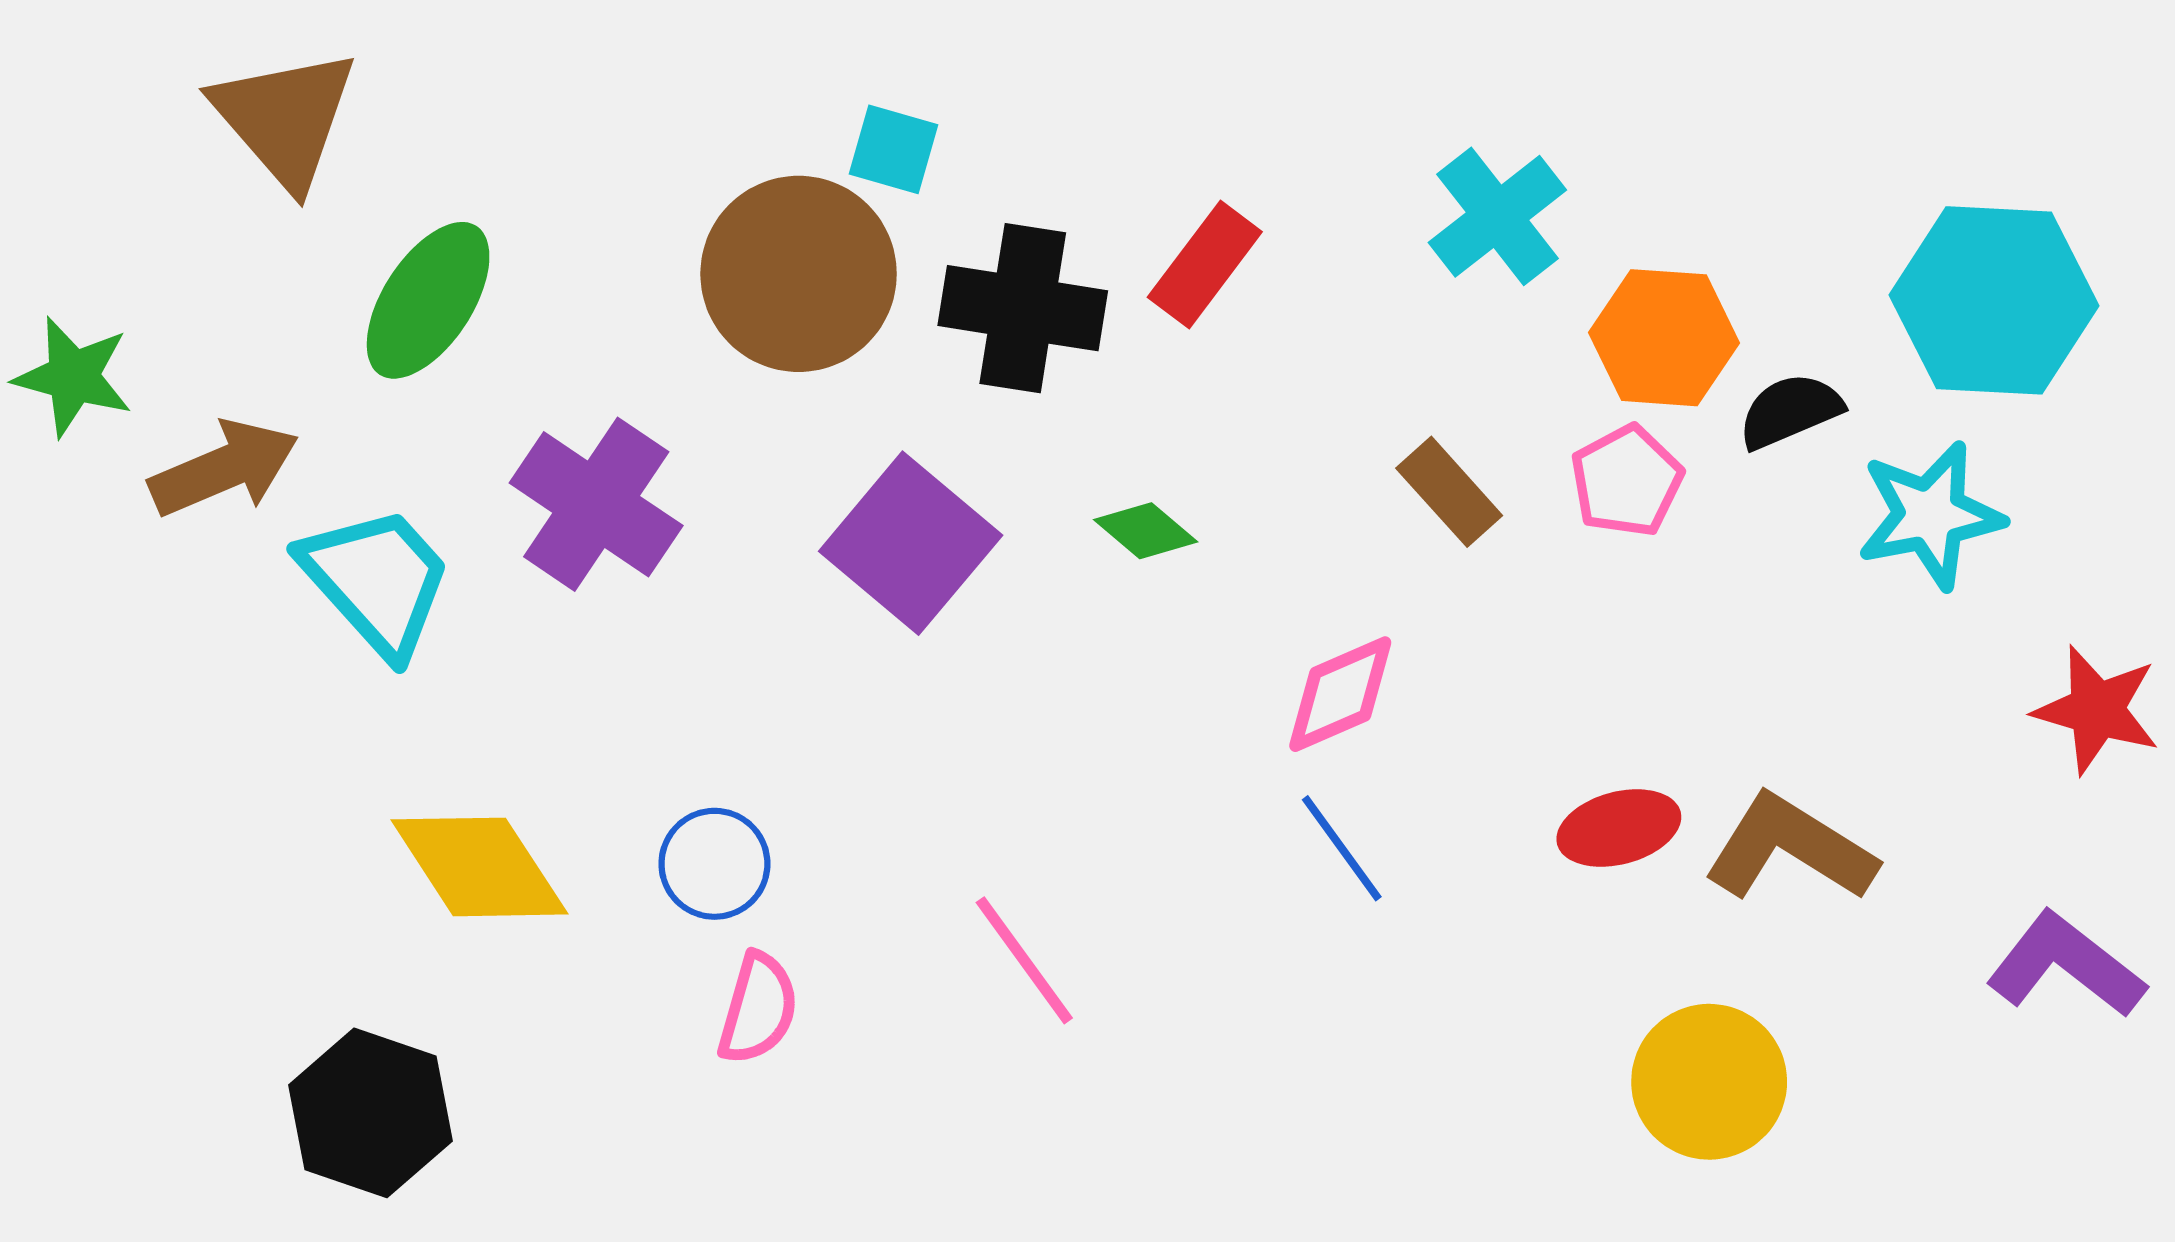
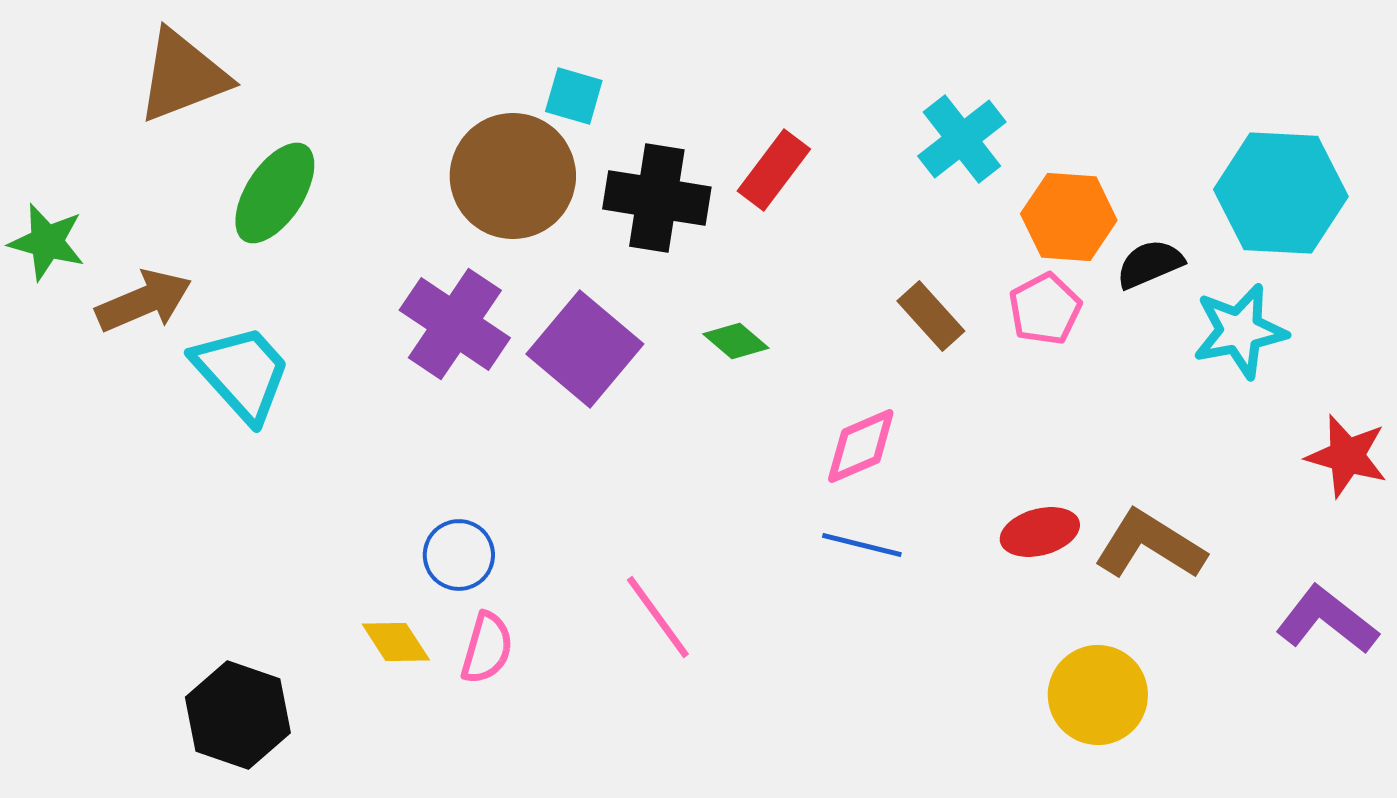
brown triangle: (285, 118) -> (183, 76), turned 50
purple cross: (596, 504) -> (455, 324), moved
blue line: (1342, 848) -> (862, 545), turned -40
yellow diamond: (479, 867) -> (396, 642), moved, size x0.6

